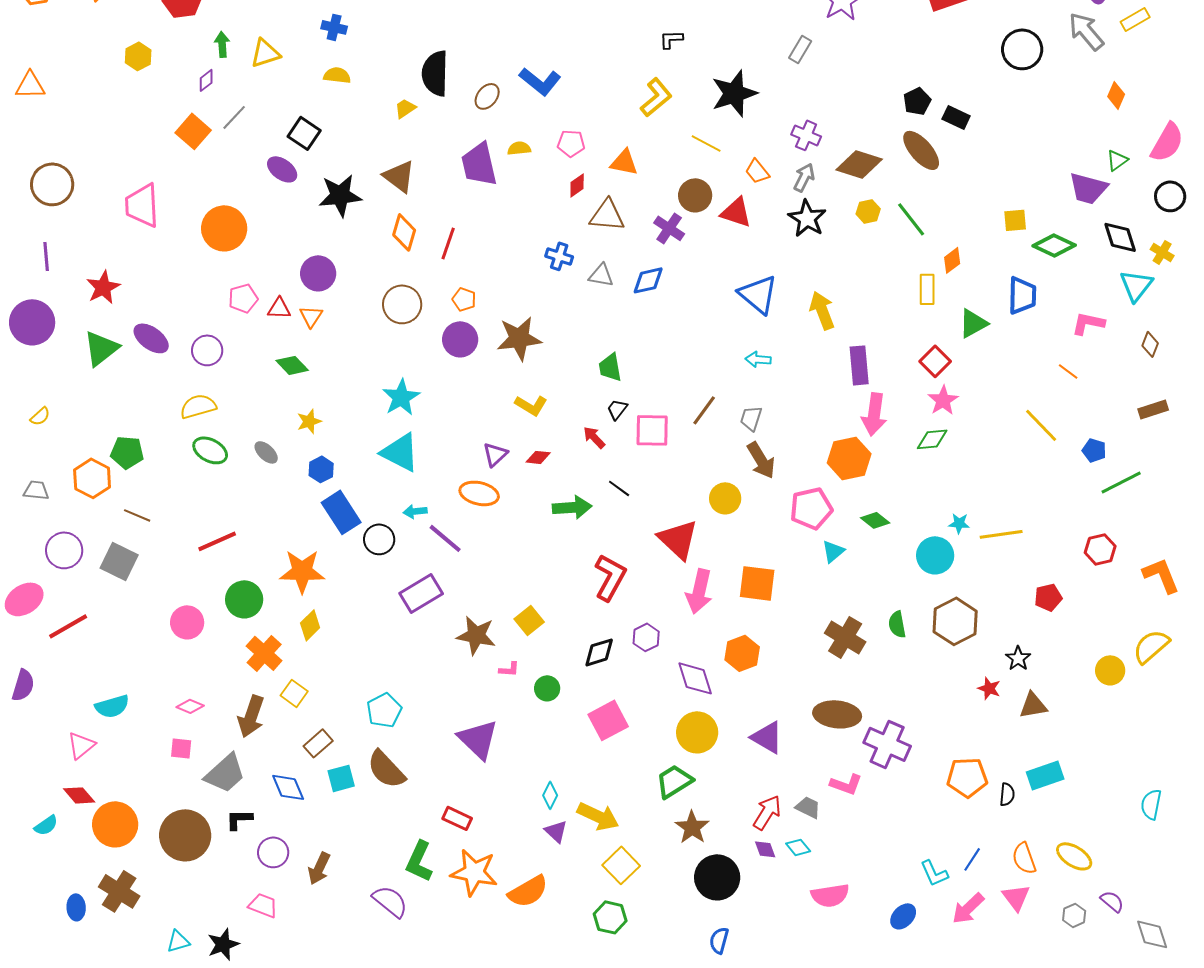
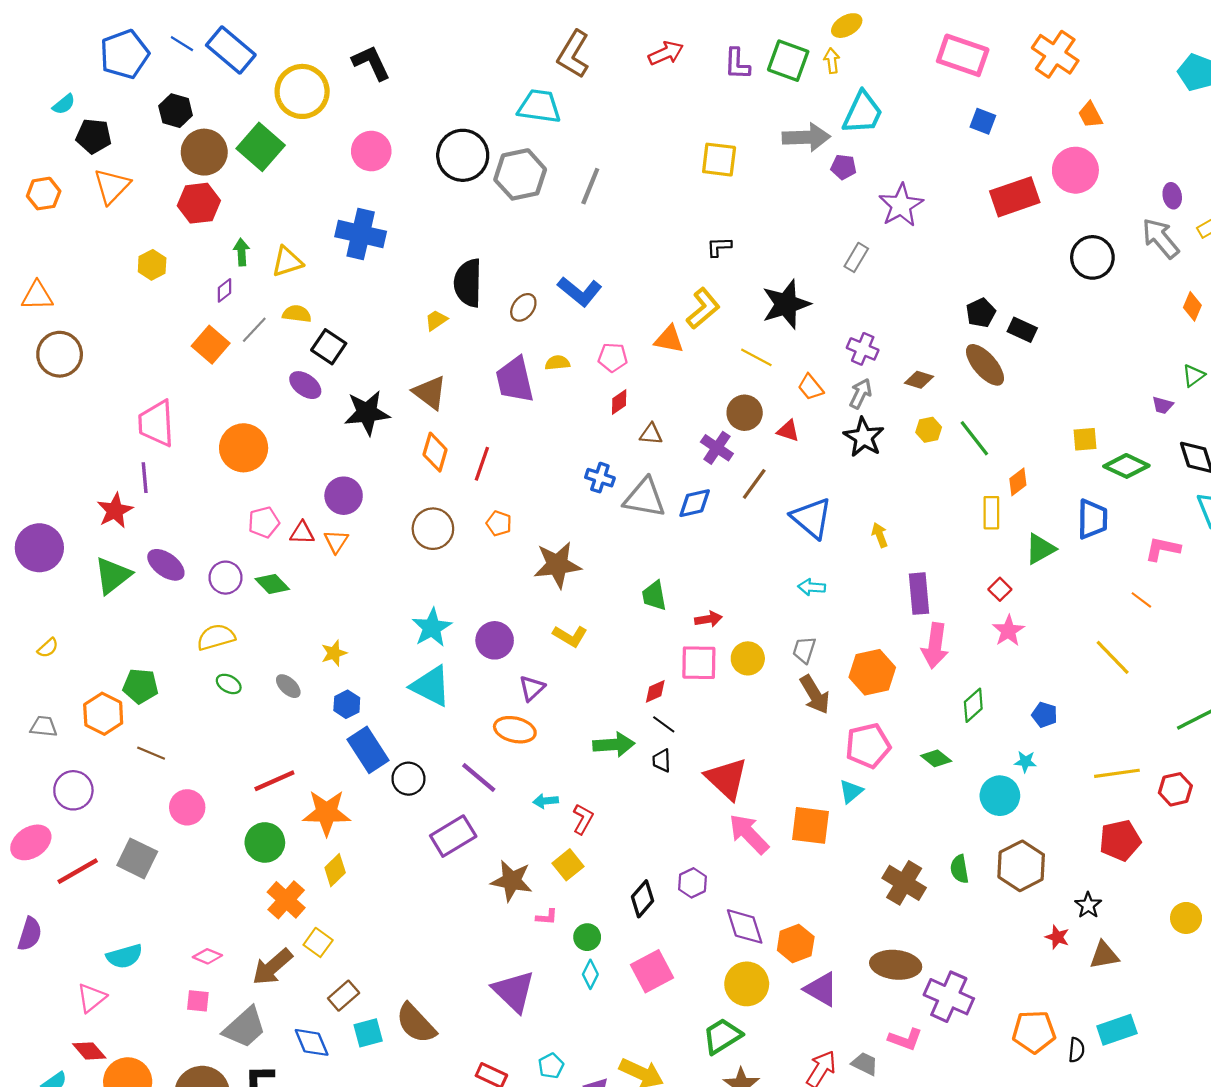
blue cross: (334, 27) -> (361, 234), size x1.8
yellow semicircle: (337, 75) -> (297, 314), moved
orange triangle: (624, 162) -> (669, 339), moved
brown diamond: (859, 164) -> (919, 380), size x0.6
brown circle: (52, 184) -> (60, 354), moved
purple trapezoid: (1088, 188) -> (1163, 405), size x0.5
red triangle: (736, 212) -> (788, 431), size x0.7
brown triangle: (607, 215) -> (651, 434), size x0.6
purple line: (46, 256) -> (145, 478), moved
gray triangle: (601, 275) -> (645, 498), size x1.6
yellow arrow: (822, 310) -> (880, 535), size x0.6
purple circle: (460, 339) -> (495, 640), moved
red square: (935, 361) -> (1000, 589), size x0.7
green diamond: (292, 365) -> (272, 584), moved
black trapezoid: (617, 409) -> (662, 761), moved, turned -40
brown line: (704, 410) -> (754, 484), moved
red arrow: (594, 437) -> (708, 619), moved, turned 125
green diamond: (932, 439) -> (973, 705), moved, turned -36
green ellipse: (210, 450) -> (229, 684), size x0.7
blue pentagon: (1094, 450) -> (1045, 715), moved
red diamond: (538, 457) -> (655, 691), moved, turned -30
orange hexagon: (849, 458) -> (872, 672), moved
yellow circle: (725, 498) -> (748, 658), moved
cyan arrow: (415, 511) -> (546, 801), moved
yellow line: (1001, 534) -> (1117, 773), moved
red line: (217, 541) -> (274, 781), moved
cyan triangle: (833, 551) -> (851, 791), moved
gray square: (119, 561) -> (137, 858), moved
red L-shape: (610, 577) -> (583, 819), moved, size x0.6
pink arrow: (699, 591) -> (749, 834), turned 123
red pentagon: (1048, 597) -> (1120, 840), size x1.4
pink circle: (187, 622) -> (187, 807), moved
black diamond: (599, 652) -> (642, 899), turned -32
orange hexagon: (742, 653) -> (796, 944), moved
cyan pentagon: (384, 710) -> (551, 1066), moved, size x0.7
brown arrow: (251, 716) -> (272, 967), turned 30
cyan diamond: (550, 795) -> (590, 974), moved

